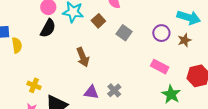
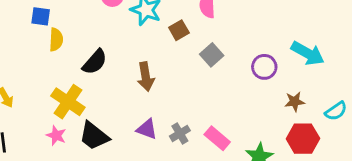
black semicircle: (48, 28) -> (95, 62), moved
brown star: (185, 40) -> (295, 102), moved
pink rectangle: (160, 67) -> (217, 138), moved
yellow cross: (34, 85) -> (68, 102), size x1.6

